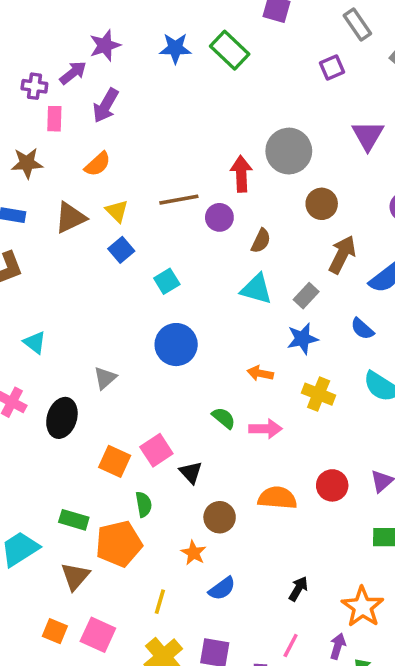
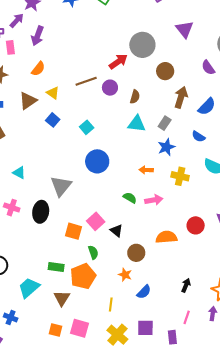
red arrow: (241, 174) -> (118, 62), turned 66
blue square: (121, 250) -> (53, 120), moved
gray triangle: (105, 378) -> (61, 186), size x1.6

